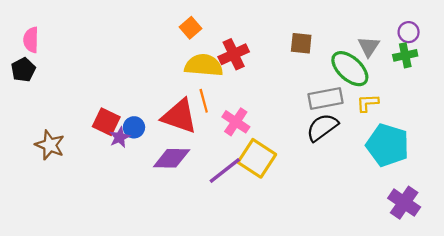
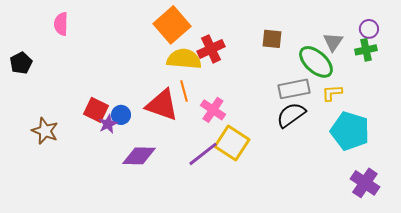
orange square: (190, 28) -> (172, 25), size x1.8
pink semicircle: (31, 40) -> (61, 24), moved
purple diamond: (172, 158) -> (139, 156), moved

